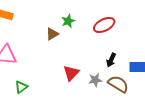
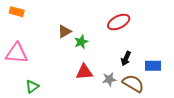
green star: (68, 21) -> (81, 42), moved
red triangle: (71, 73) -> (84, 72), turned 42

